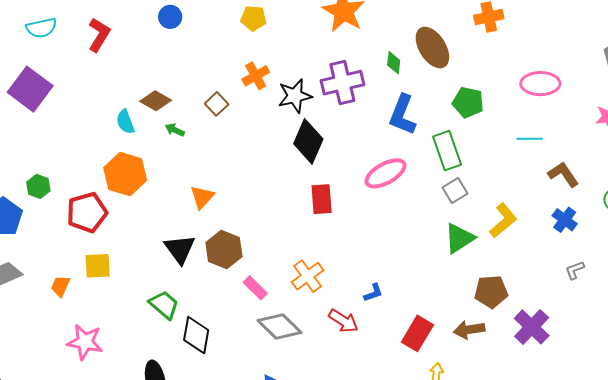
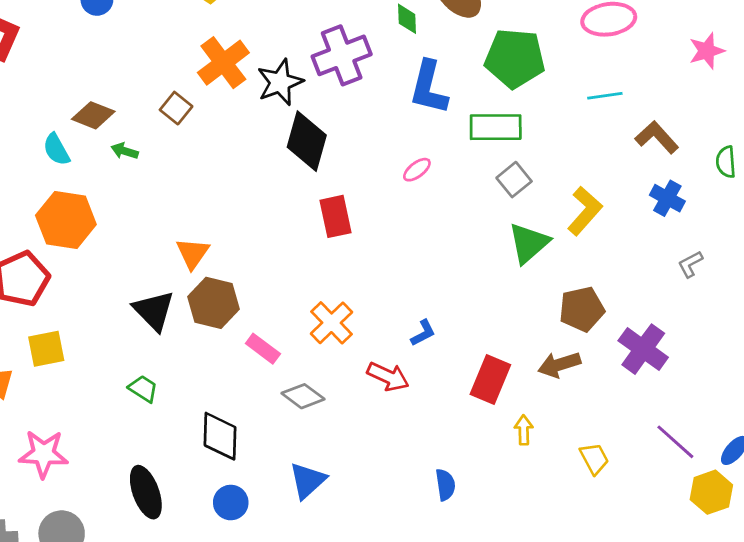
orange cross: (256, 76) -> (223, 63), size x1.4
green pentagon: (468, 102) -> (515, 58), size x1.4
green rectangle: (447, 151) -> (496, 127), turned -63
pink ellipse: (385, 173) -> (417, 170), size x0.5
orange triangle: (202, 197) -> (193, 253), moved
green trapezoid: (164, 305) -> (143, 389), size x0.7
gray diamond: (279, 326) -> (303, 396), size x0.7
black diamond: (196, 335) -> (220, 436), moved

